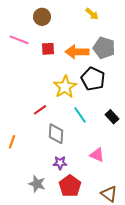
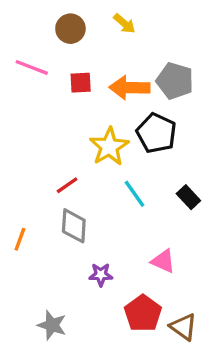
yellow arrow: (92, 14) -> (124, 24), moved
gray diamond: (56, 134) -> (74, 226), moved
gray star: (37, 184) -> (52, 325), moved
red pentagon: (70, 186) -> (143, 313), moved

